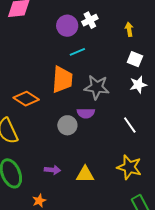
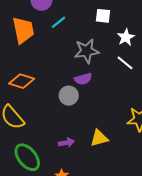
white square: (135, 59) -> (103, 16), moved
orange trapezoid: (62, 79) -> (23, 30), moved
white line: (130, 125) -> (125, 63), moved

